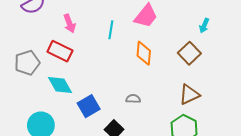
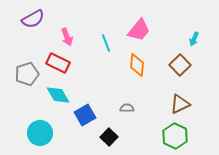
cyan line: (111, 30) -> (106, 43), turned -30

